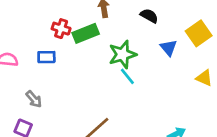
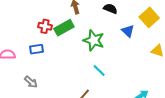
green star: (123, 54) -> (94, 40), turned -30
cyan line: (127, 76) -> (99, 70), moved

